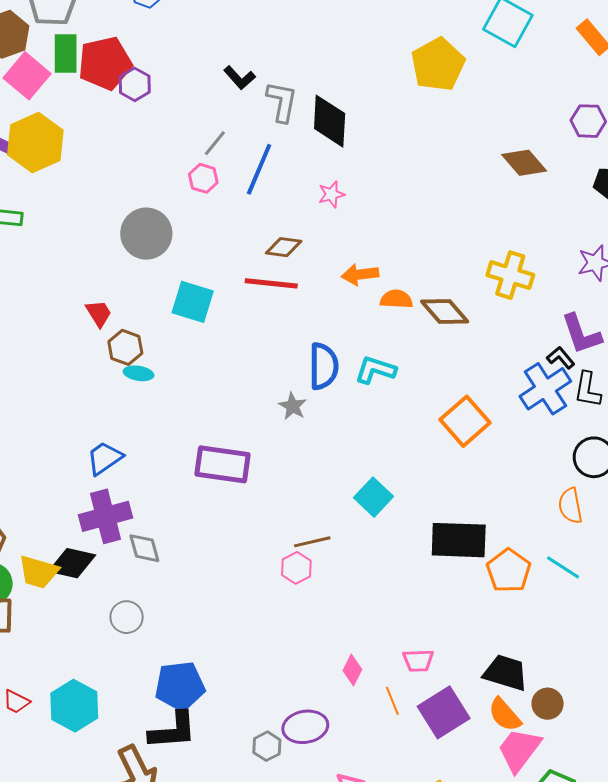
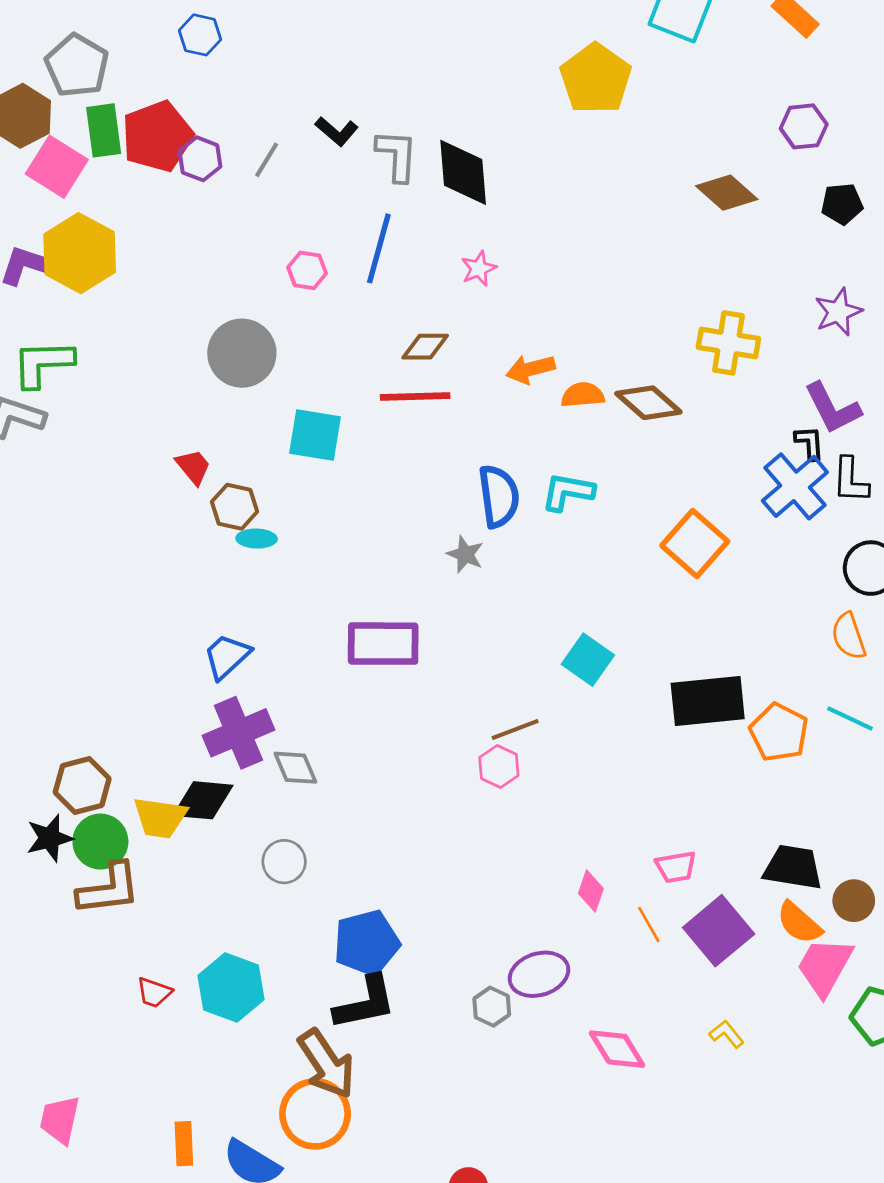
gray line: (215, 143) -> (267, 160), moved
black L-shape: (561, 358) -> (809, 443), turned 44

